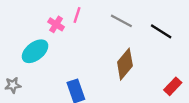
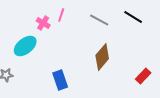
black line: (161, 31) -> (133, 17), moved

